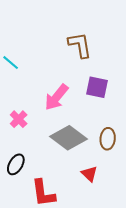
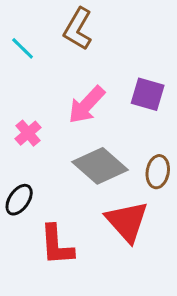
brown L-shape: (80, 45) -> (78, 29), moved, turned -144
red triangle: (89, 174) -> (127, 221), size x1.8

